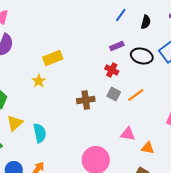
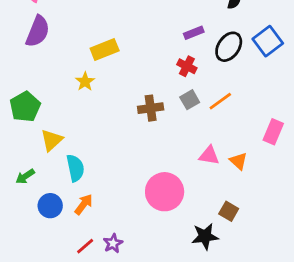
black ellipse: (142, 56) -> (229, 47), turned -70
gray square: (114, 94) -> (190, 100), turned 32
cyan semicircle: (40, 133) -> (75, 168), moved
orange triangle: (148, 148) -> (238, 161), moved, turned 32

